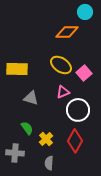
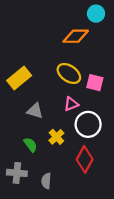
yellow rectangle: (17, 69) -> (19, 78), turned -40
pink square: (84, 73) -> (95, 83), turned -35
yellow cross: (46, 139) -> (56, 137), moved
gray semicircle: (49, 163) -> (46, 181), moved

